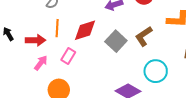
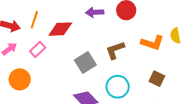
gray square: (116, 41) -> (85, 63), moved

